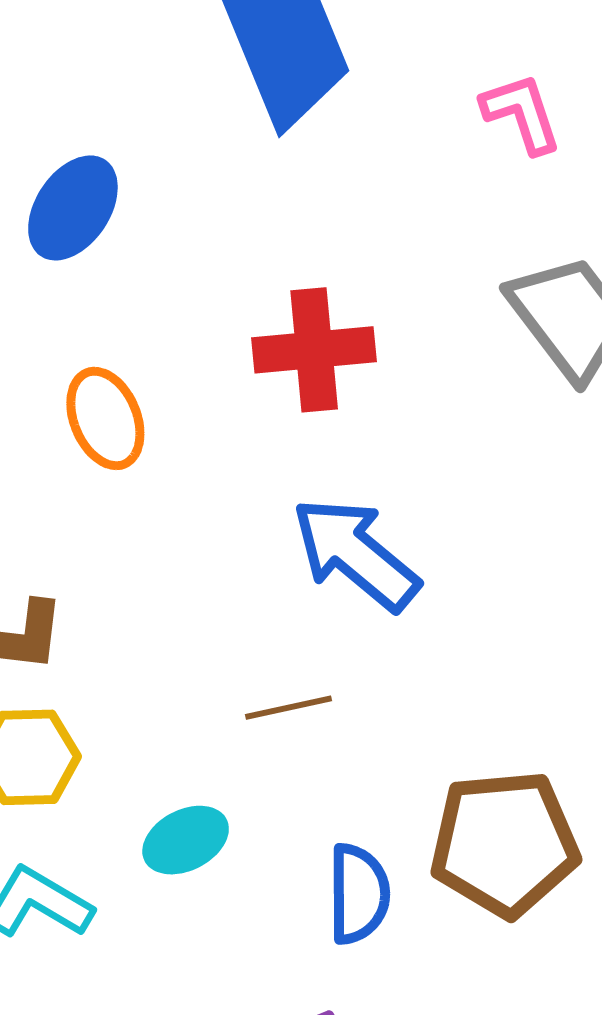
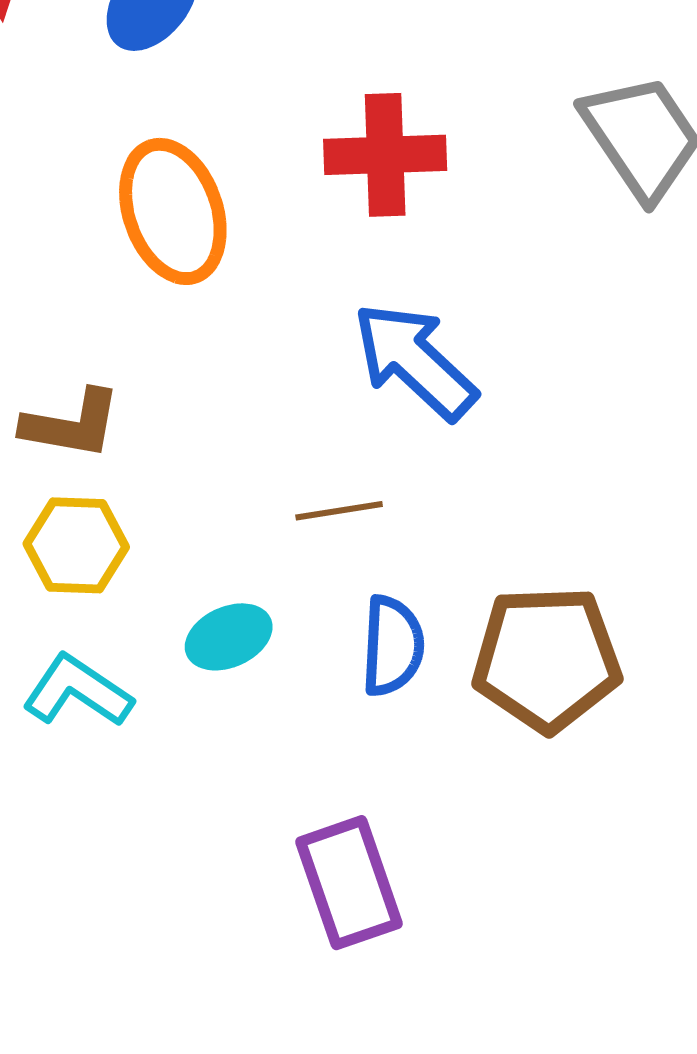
orange ellipse: (105, 418) -> (173, 211), size x1.4
blue semicircle: (359, 894) -> (392, 646), moved

